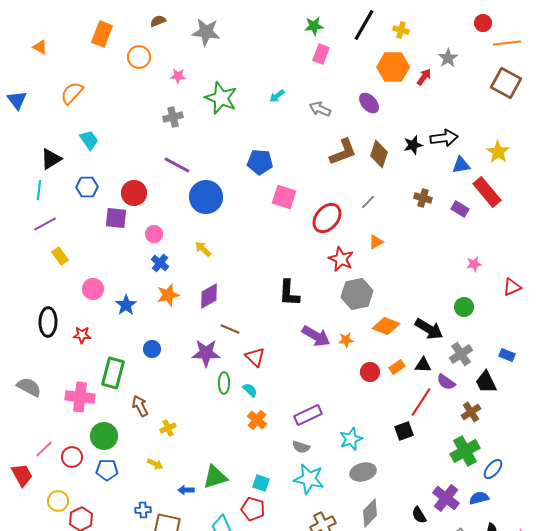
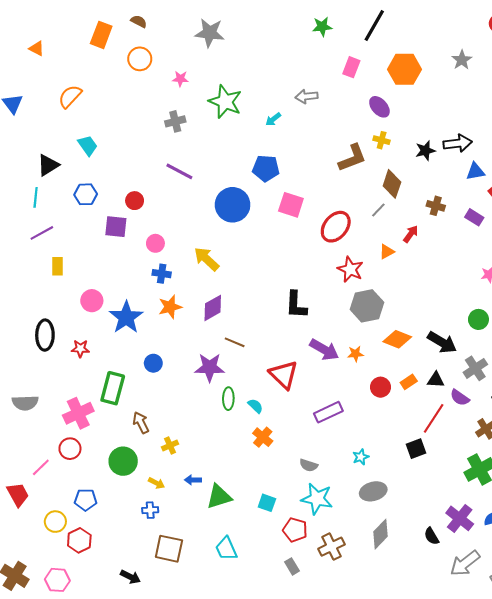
brown semicircle: (158, 21) -> (139, 21), moved, turned 49
yellow cross: (401, 30) -> (382, 140), moved
pink rectangle: (321, 54) -> (351, 67), moved
red arrow: (424, 77) -> (411, 234), moved
cyan arrow: (277, 96) -> (273, 119), moved
gray arrow: (320, 109) -> (307, 96), moved, turned -30
brown diamond: (379, 154) -> (392, 184), moved
red circle: (134, 193) -> (135, 201), size x0.7
blue circle: (206, 197) -> (233, 205), moved
yellow arrow: (203, 249) -> (206, 259), size x1.5
yellow rectangle: (60, 256) -> (57, 266), turned 36
blue cross: (160, 263) -> (162, 274), turned -30
blue star: (126, 305) -> (126, 317), size x1.5
red triangle: (255, 357) -> (284, 375), moved, size x1.4
gray semicircle: (29, 387) -> (25, 403), turned 150
pink cross: (80, 397) -> (78, 413), turned -32
purple rectangle: (308, 415) -> (328, 412), moved
green circle: (104, 436) -> (123, 461), moved
cyan star: (351, 439) -> (361, 457), size x0.7
red circle: (72, 457) -> (70, 449), moved
blue pentagon: (107, 470) -> (86, 500), moved
blue arrow: (186, 490) -> (193, 480), moved
red pentagon: (253, 509) -> (295, 530), moved
blue cross: (143, 510) -> (150, 510), moved

